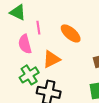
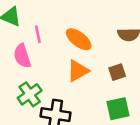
orange triangle: (51, 59) -> (78, 71), moved

